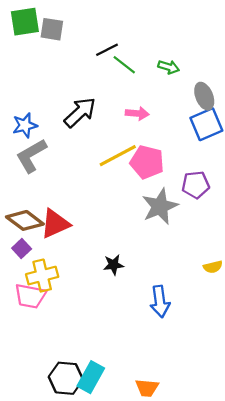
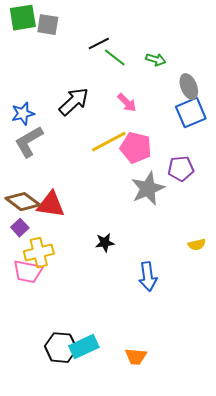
pink arrow: (137, 113) -> (127, 103), turned 40
red triangle: (55, 224) -> (51, 205), turned 32
cyan rectangle: (91, 377) -> (84, 347), turned 36

